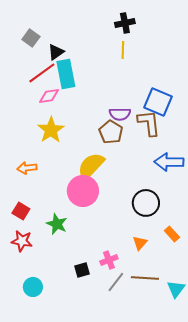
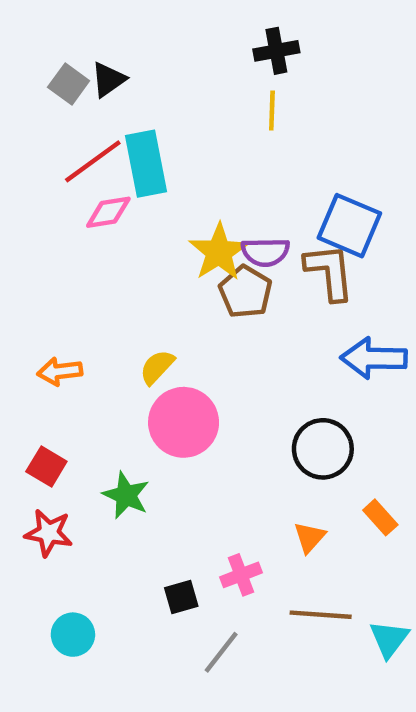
black triangle: (56, 52) -> (108, 80), moved
yellow star: (51, 130) -> (219, 252), moved
yellow semicircle: (91, 166) -> (157, 367), moved, size x0.6
gray line: (116, 282) -> (221, 652), moved

